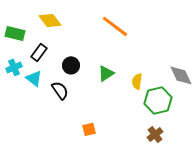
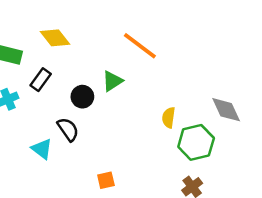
green triangle: (106, 73) -> (112, 81), moved
cyan triangle: (34, 78) -> (42, 149), moved

